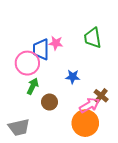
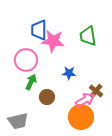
pink star: (56, 43) -> (53, 41), size x1.6
blue trapezoid: (41, 49) -> (39, 30), moved

